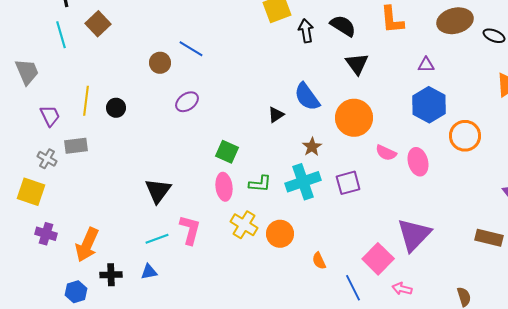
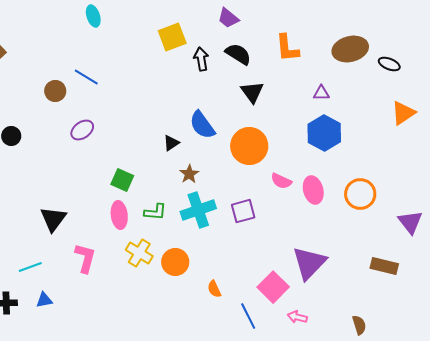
orange circle: (465, 136) -> (360, 194), moved
brown star: (312, 147) -> (189, 174), moved
cyan line: (157, 239) -> (30, 267), moved

